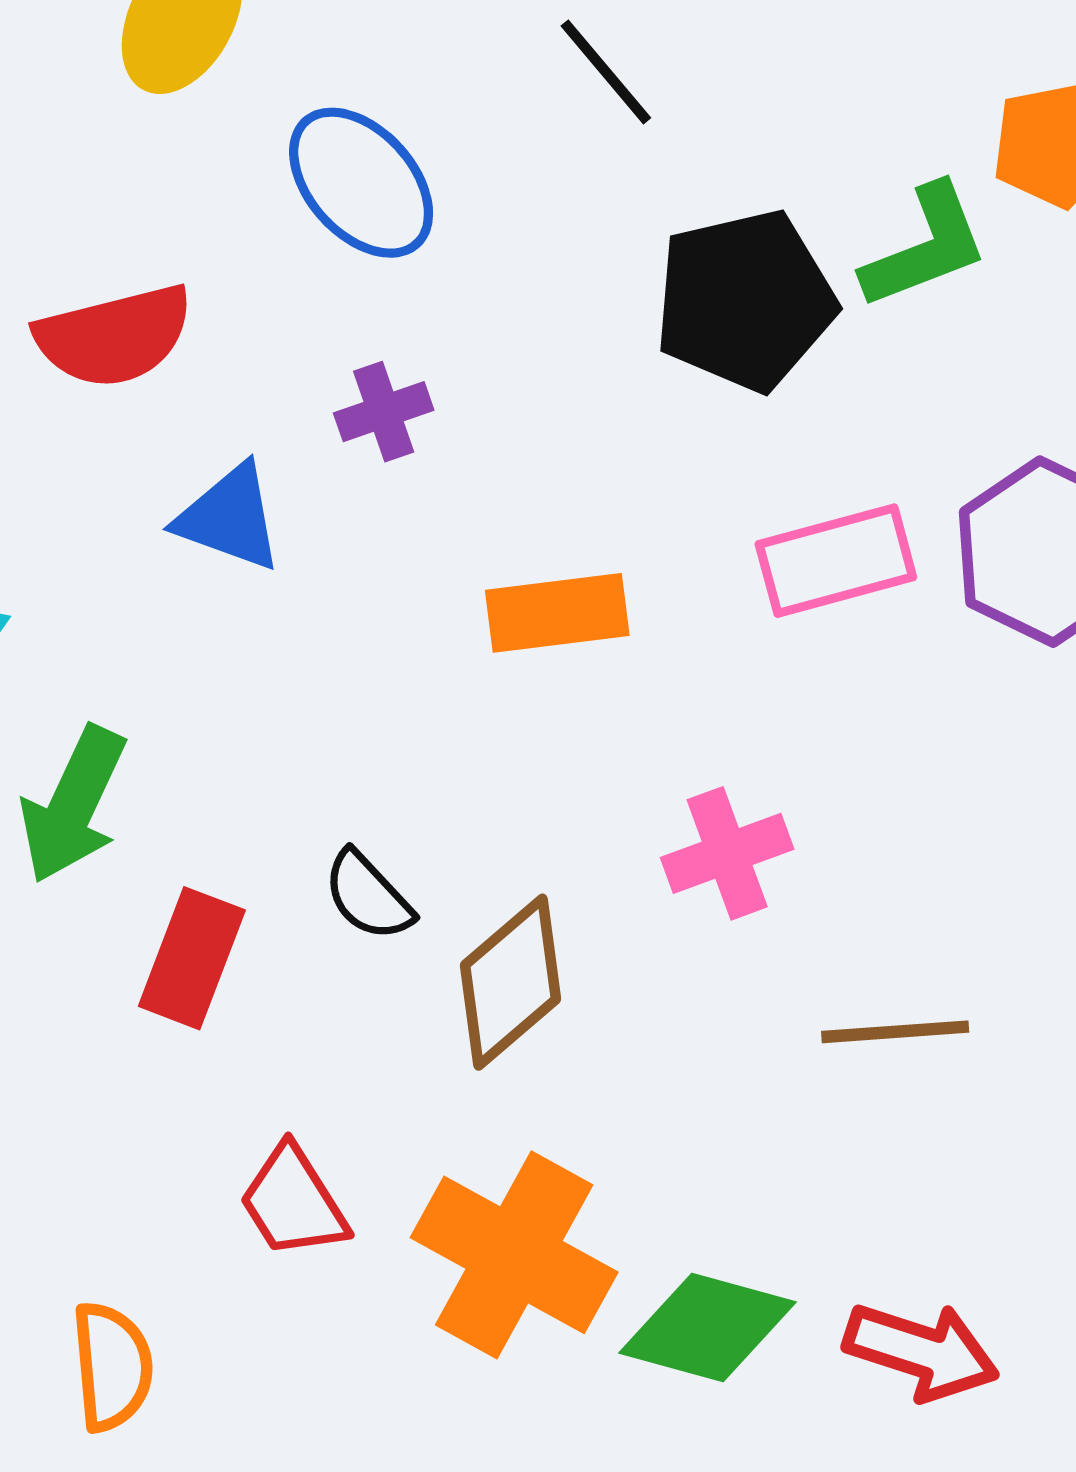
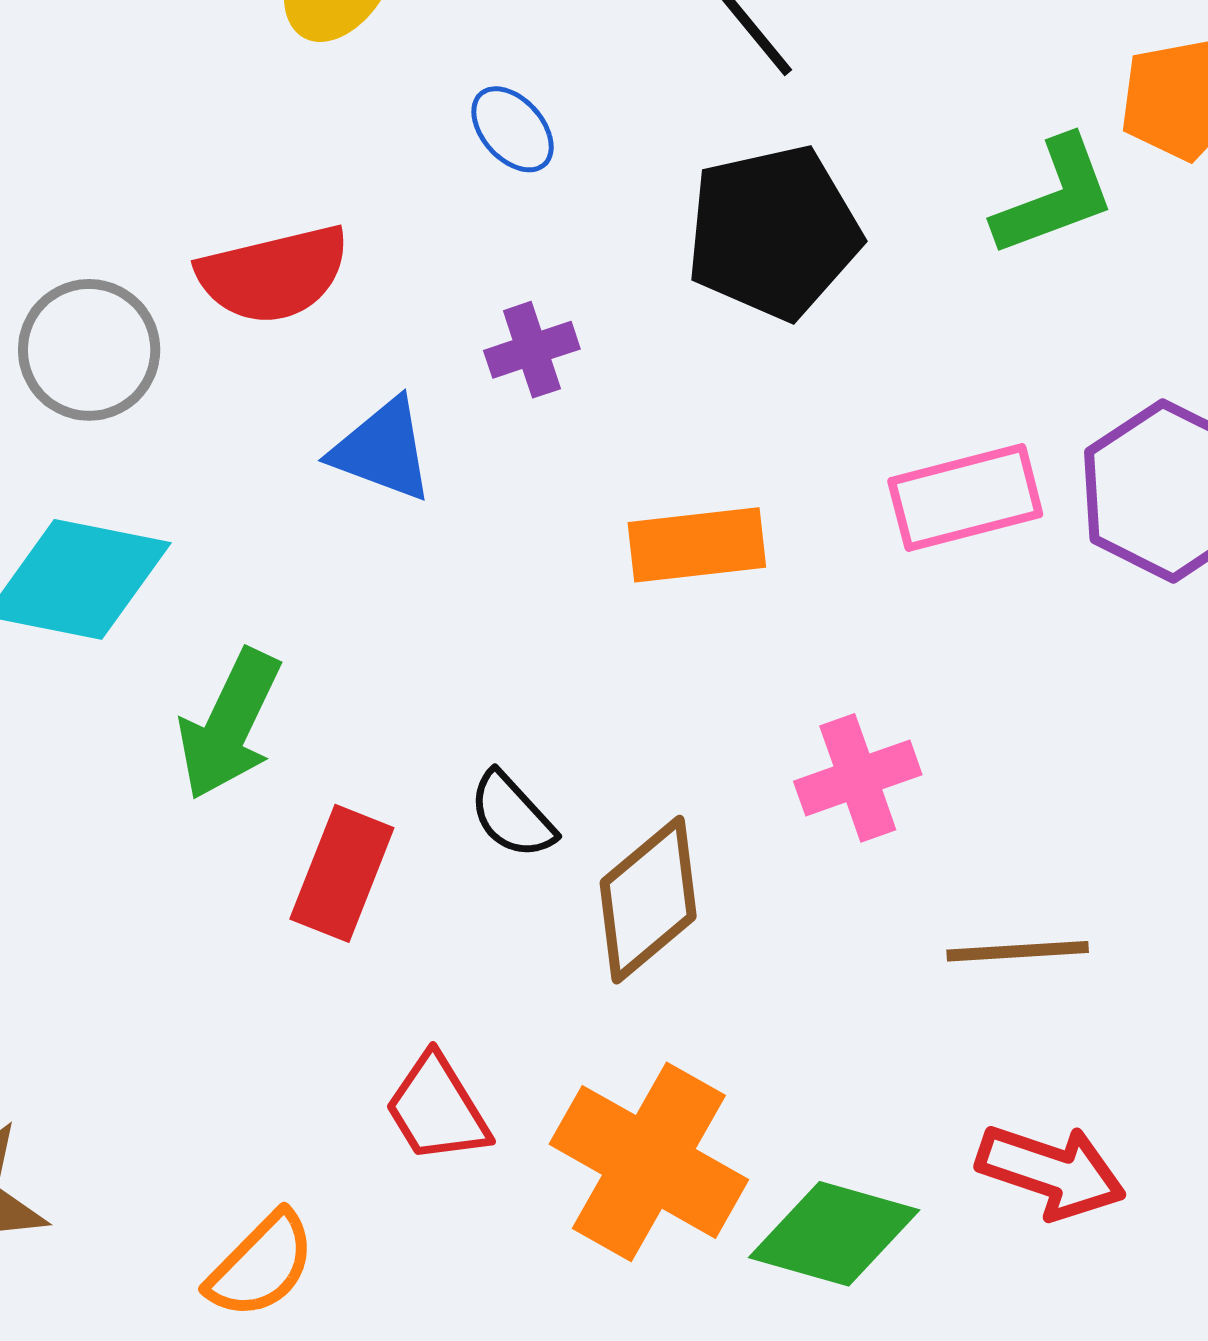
blue ellipse: (361, 183) -> (513, 129), size x0.6
black pentagon: (745, 300) -> (773, 232), moved
red arrow: (921, 1351) -> (1051, 1171), moved
orange semicircle: (112, 1366) -> (261, 1265), turned 49

